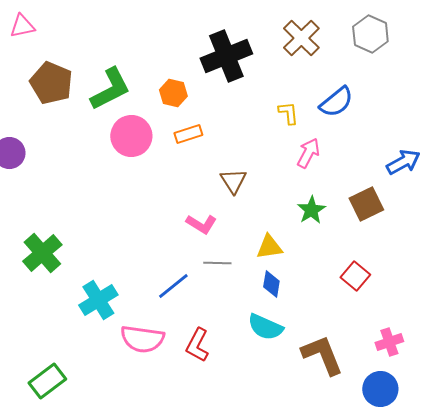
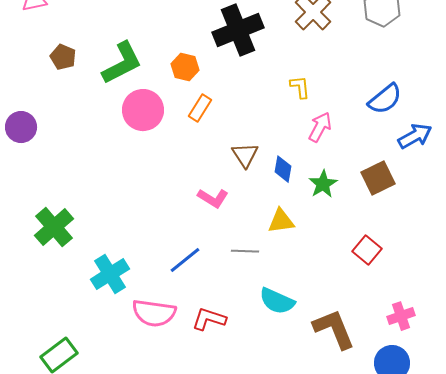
brown pentagon: (51, 83) -> (63, 57), size x0.6
blue semicircle: (336, 102) -> (385, 99), moved
orange rectangle: (188, 134) -> (200, 108), turned -40
gray line: (217, 263) -> (245, 251), moved
blue diamond: (271, 284) -> (283, 169), moved
red L-shape: (197, 345) -> (209, 319), turned 80

